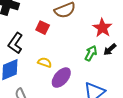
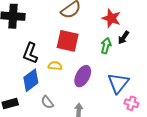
red square: (43, 28) -> (68, 41), moved, size x1.6
yellow semicircle: (45, 62) -> (55, 66), moved

